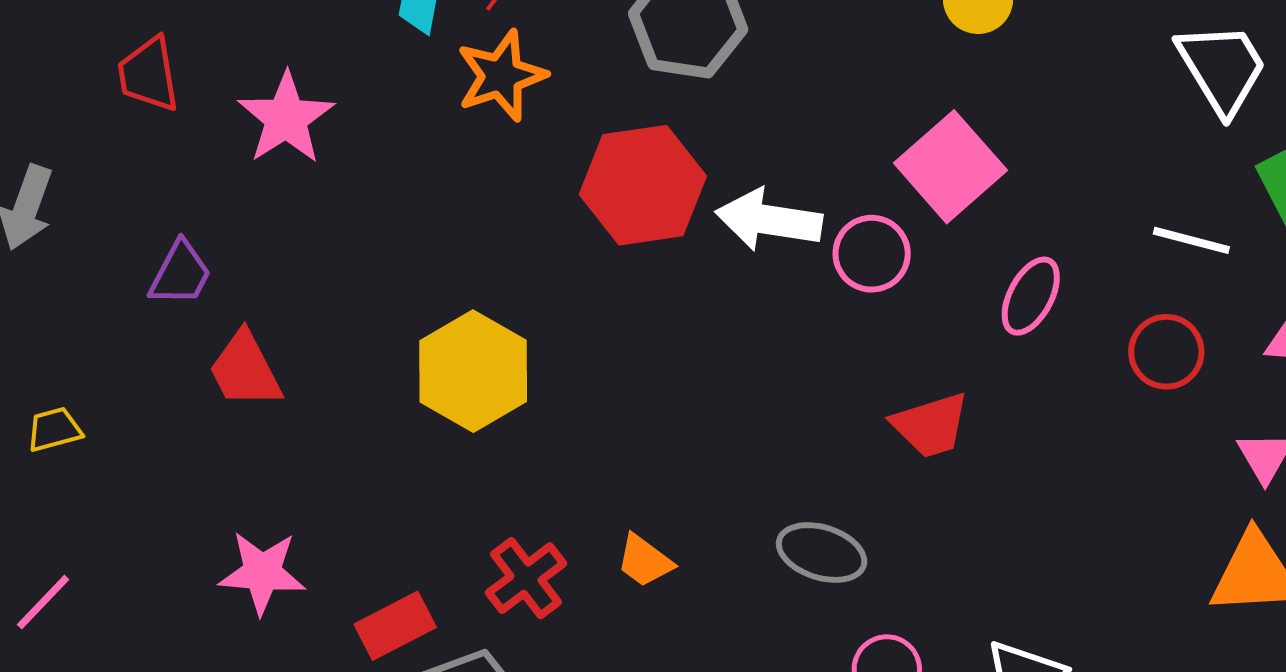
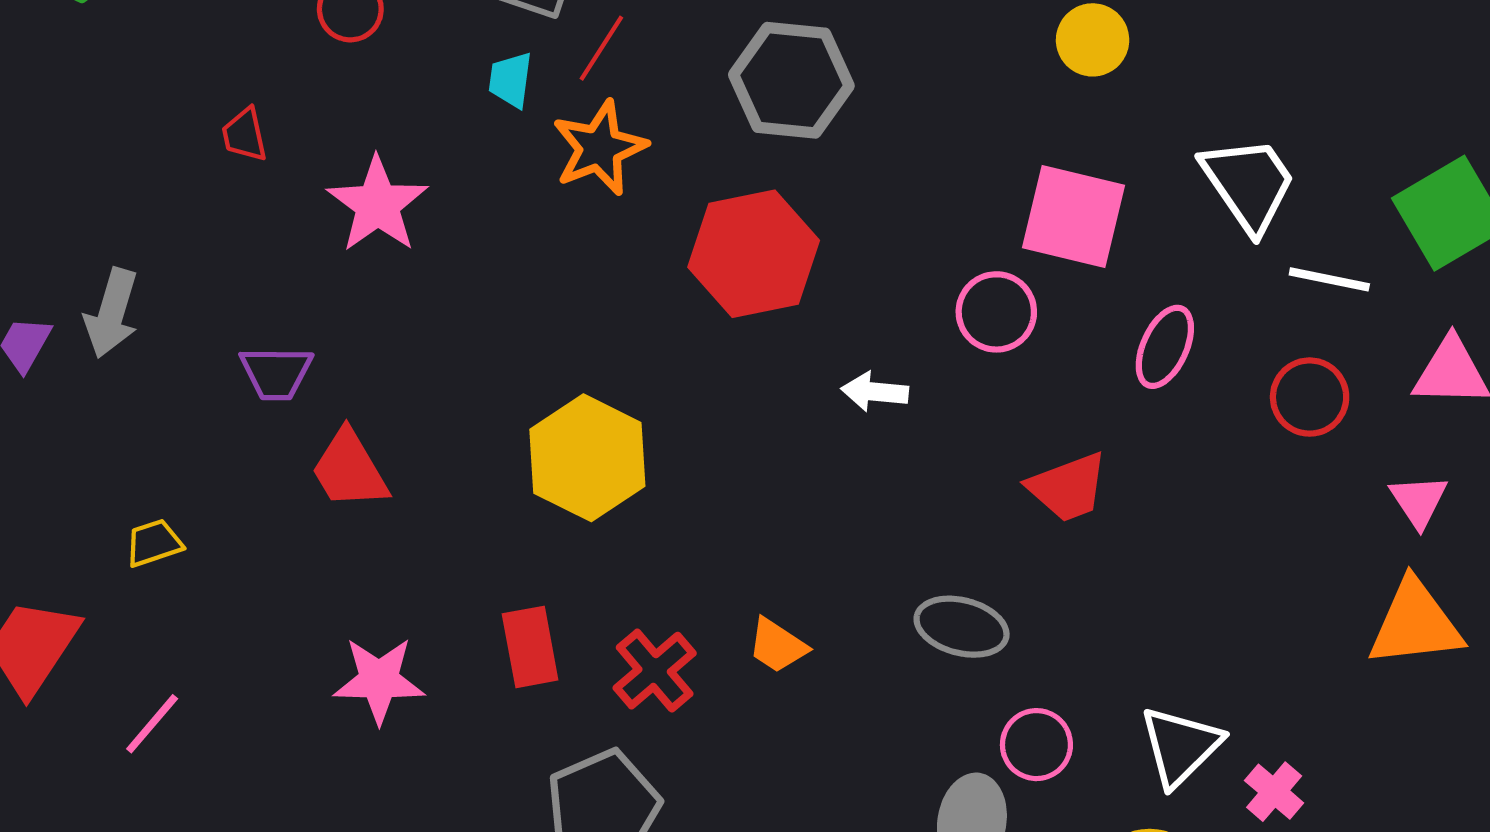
white trapezoid: (1222, 68) -> (1249, 184), moved
red trapezoid: (148, 74) -> (244, 135), moved, size x0.7
pink square: (950, 167) -> (1073, 217), turned -32
white arrow: (769, 220) -> (875, 392), moved, size x0.6
purple trapezoid: (180, 274) -> (276, 373), turned 66
red rectangle: (395, 626) -> (530, 647), moved, turned -70

